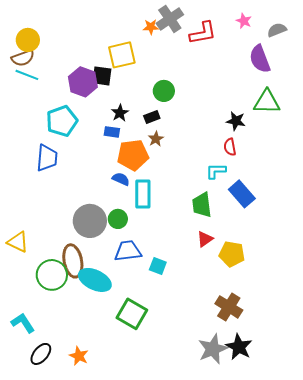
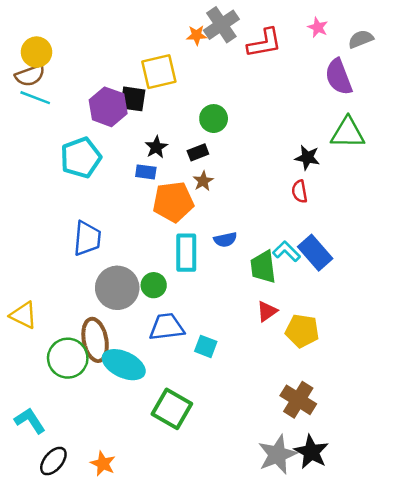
blue trapezoid: (47, 158) -> (87, 238), moved
cyan L-shape: (216, 171) -> (287, 251), moved, turned 45
blue semicircle: (121, 179) -> (225, 240), moved, turned 144

